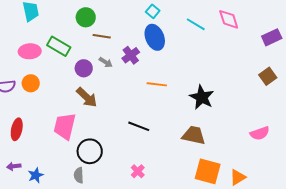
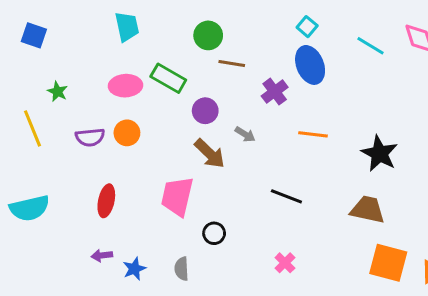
gray arrow: (106, 62) -> (245, 134), moved
black circle: (90, 151) -> (214, 233), size x0.6
gray semicircle: (79, 175) -> (182, 269), moved

